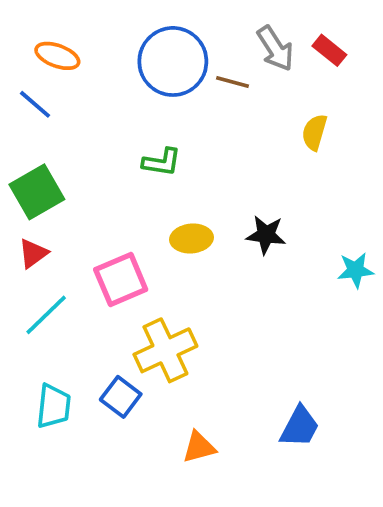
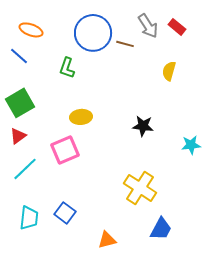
green L-shape: (162, 162) -> (67, 68), moved, turned 100
yellow ellipse: (192, 239) -> (81, 117), moved
yellow cross: (165, 350) -> (140, 188), moved, turned -32

